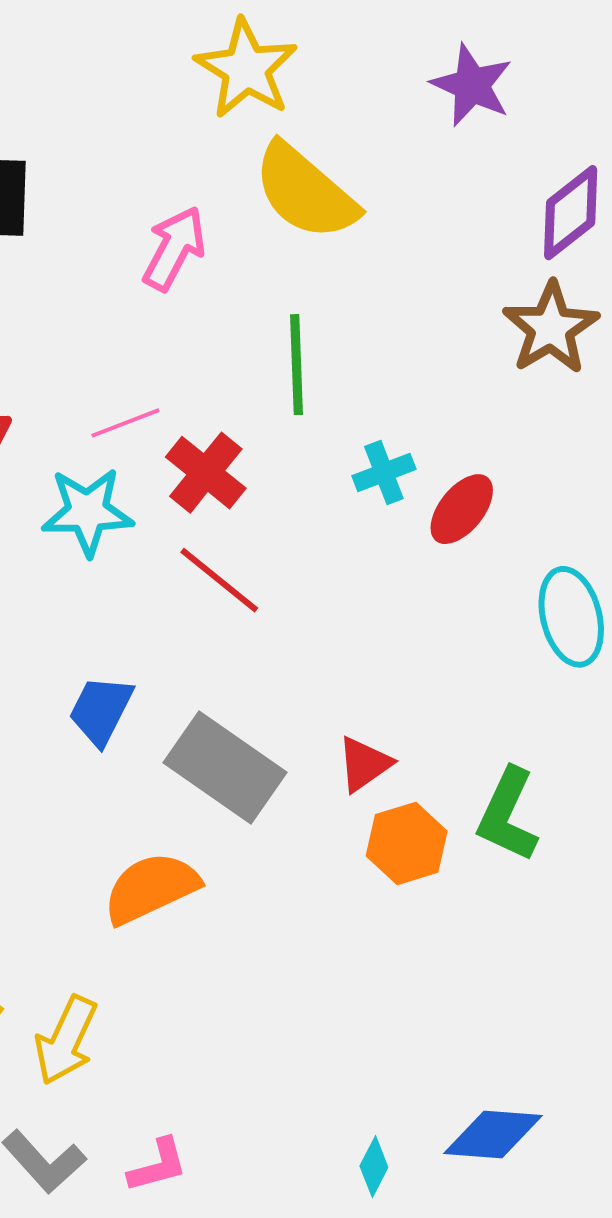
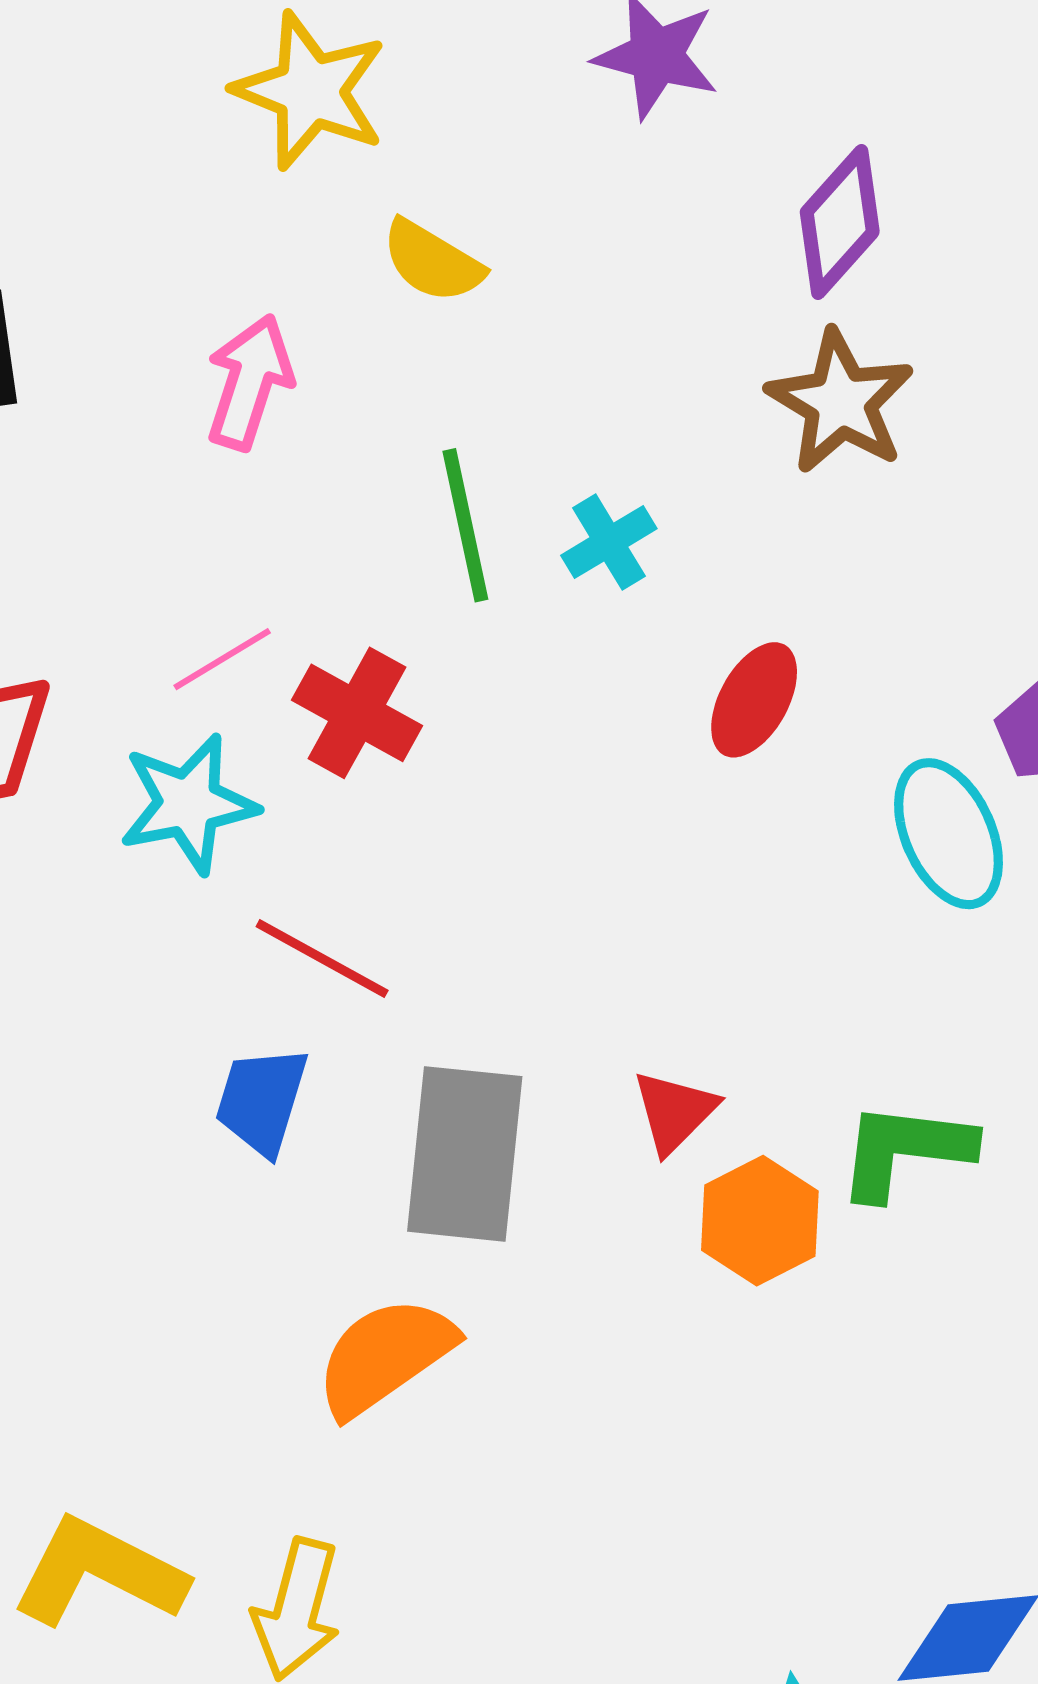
yellow semicircle: (305, 192) -> (432, 261), size x0.6
cyan cross: (384, 473) -> (609, 542), moved
red line: (219, 580) -> (322, 958), moved
gray rectangle: (225, 767) -> (465, 1154), turned 71
green L-shape: (508, 815) -> (905, 1150), turned 82

